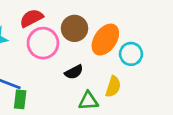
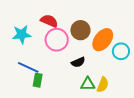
red semicircle: (31, 18) -> (49, 21), turned 48
yellow semicircle: (113, 87) -> (103, 85), moved

